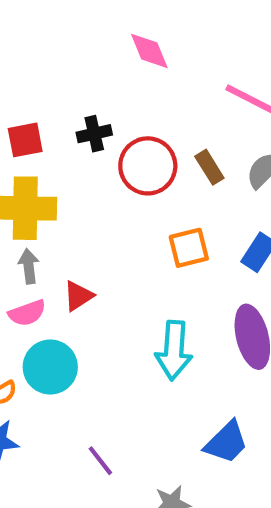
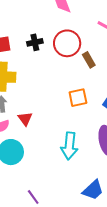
red circle: (148, 166) -> (67, 43), moved
red triangle: (78, 296) -> (25, 119), turned -35

